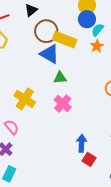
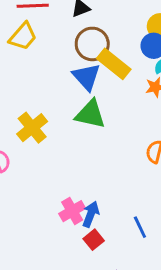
green triangle: (60, 78) -> (90, 114), size x1.6
pink cross: (63, 104) -> (72, 211), moved

